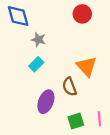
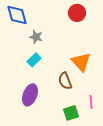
purple ellipse: (46, 102) -> (30, 95), moved
pink line: (99, 119) -> (91, 102), moved

